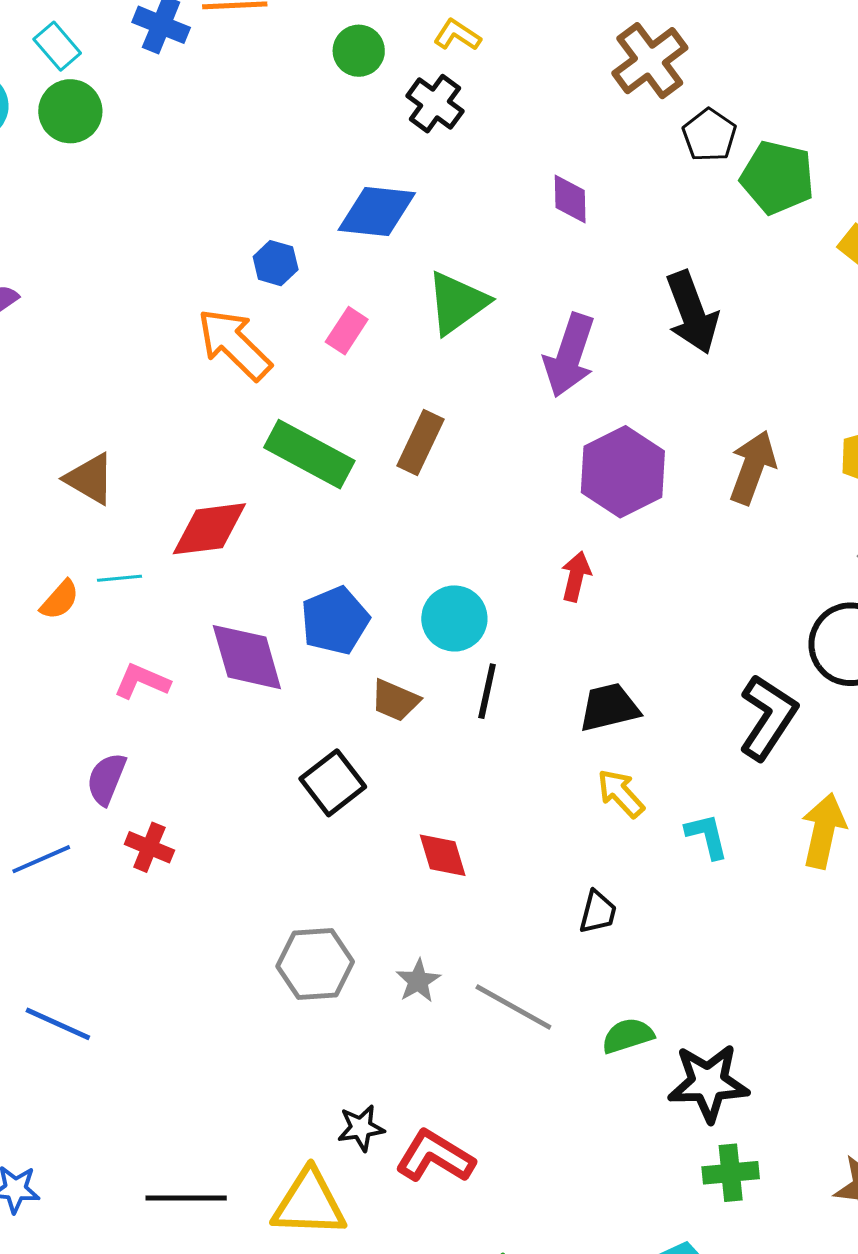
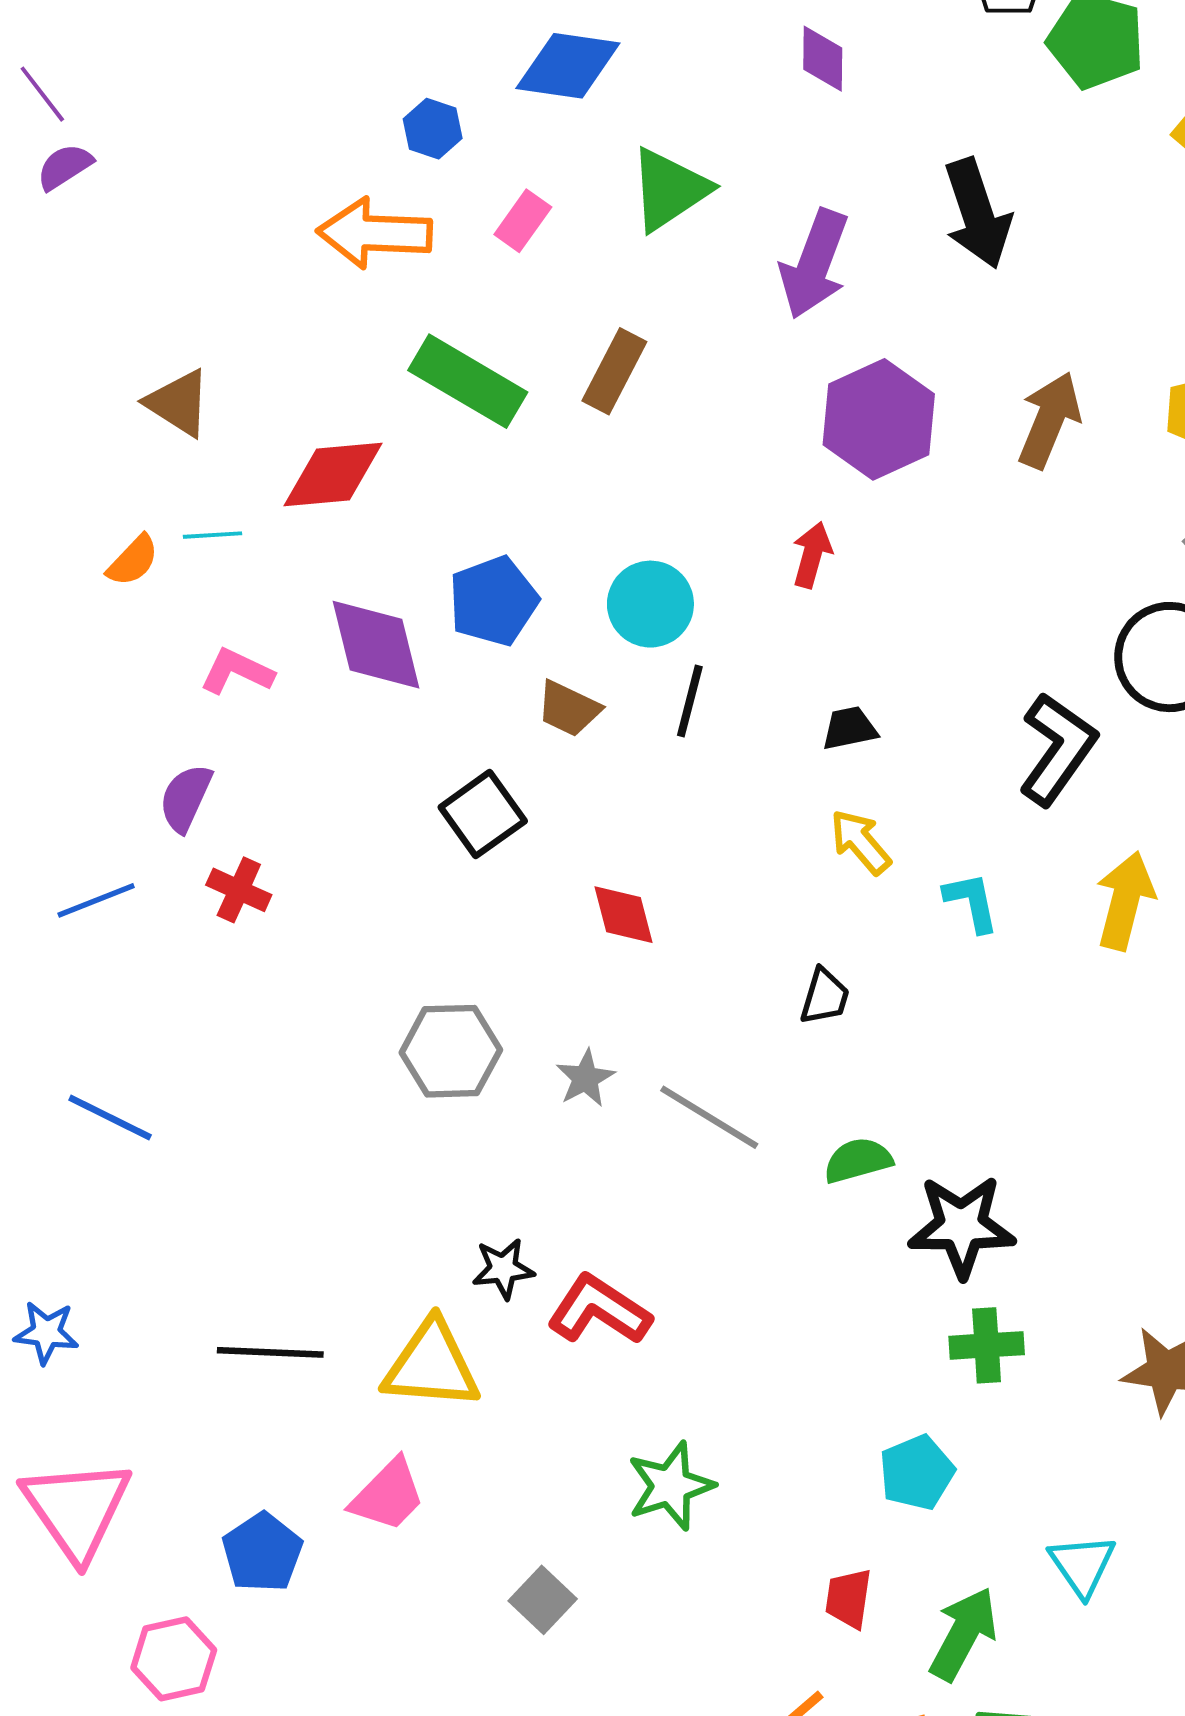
orange arrow: (234, 344) -> (375, 233), turned -44
black trapezoid: (609, 707) -> (849, 728), size x0.7

